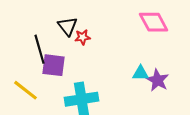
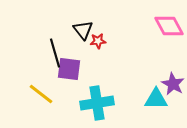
cyan triangle: (141, 73) -> (156, 99), moved, size x1.4

